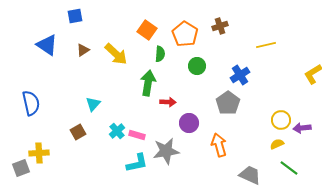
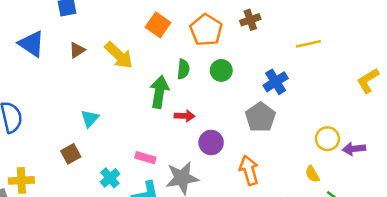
green semicircle: (160, 54) -> (183, 69), moved
cyan cross: (117, 131) -> (110, 178), moved
yellow semicircle: (277, 144) -> (312, 174), moved, turned -96

